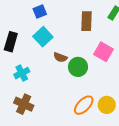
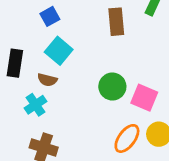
pink square: (104, 52) -> (144, 98), moved
brown semicircle: (60, 57) -> (47, 80), moved

